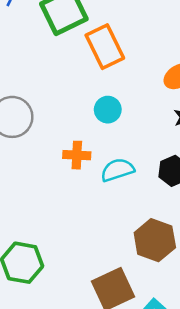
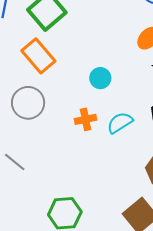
orange rectangle: (105, 47) -> (38, 56), moved

